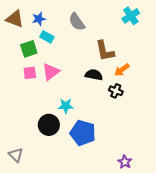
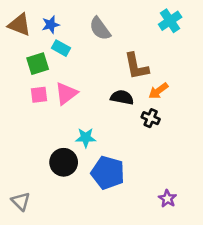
purple star: (125, 162) -> (167, 199), moved

